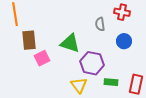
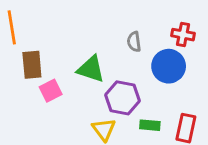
red cross: (122, 12) -> (183, 35), moved
blue circle: (124, 41) -> (169, 66), size x1.5

